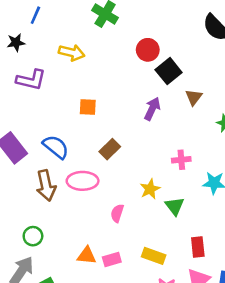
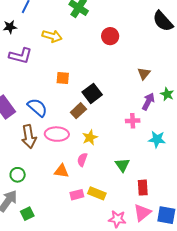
black square: (169, 71) -> (92, 93), moved
purple arrow: (152, 109) -> (148, 101), moved
yellow star: (150, 189) -> (90, 137), moved
green triangle: (175, 206) -> (122, 165), moved
orange triangle: (87, 256) -> (61, 171), moved
yellow rectangle: (154, 256) -> (97, 193), moved

